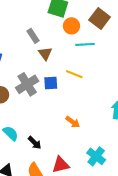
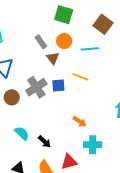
orange circle: (71, 26) -> (64, 41), moved
cyan cross: (96, 156) -> (93, 145), moved, turned -36

